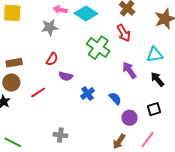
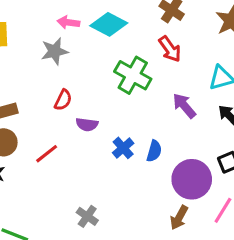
blue semicircle: (115, 98) -> (154, 151), moved, turned 64
purple circle: (130, 118) -> (192, 179), size x1.6
gray cross: (60, 135) -> (87, 216), turned 32

